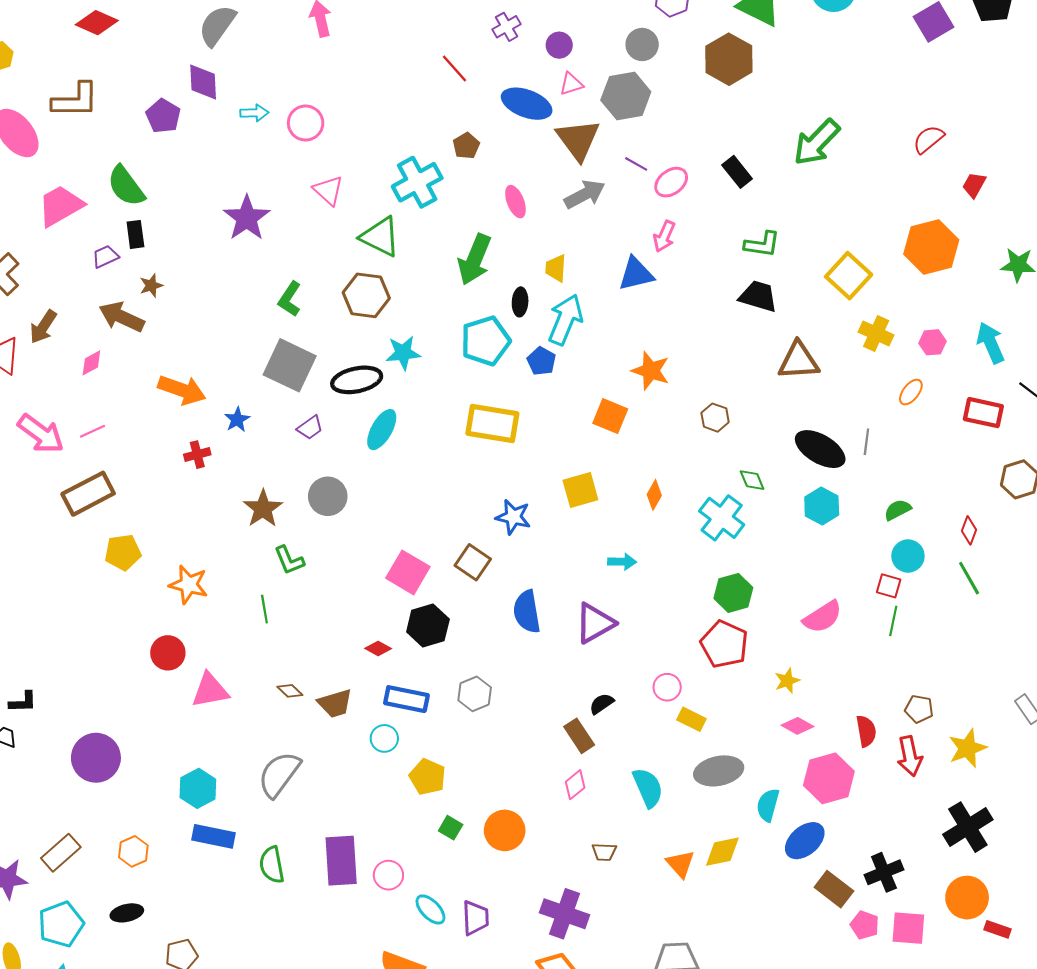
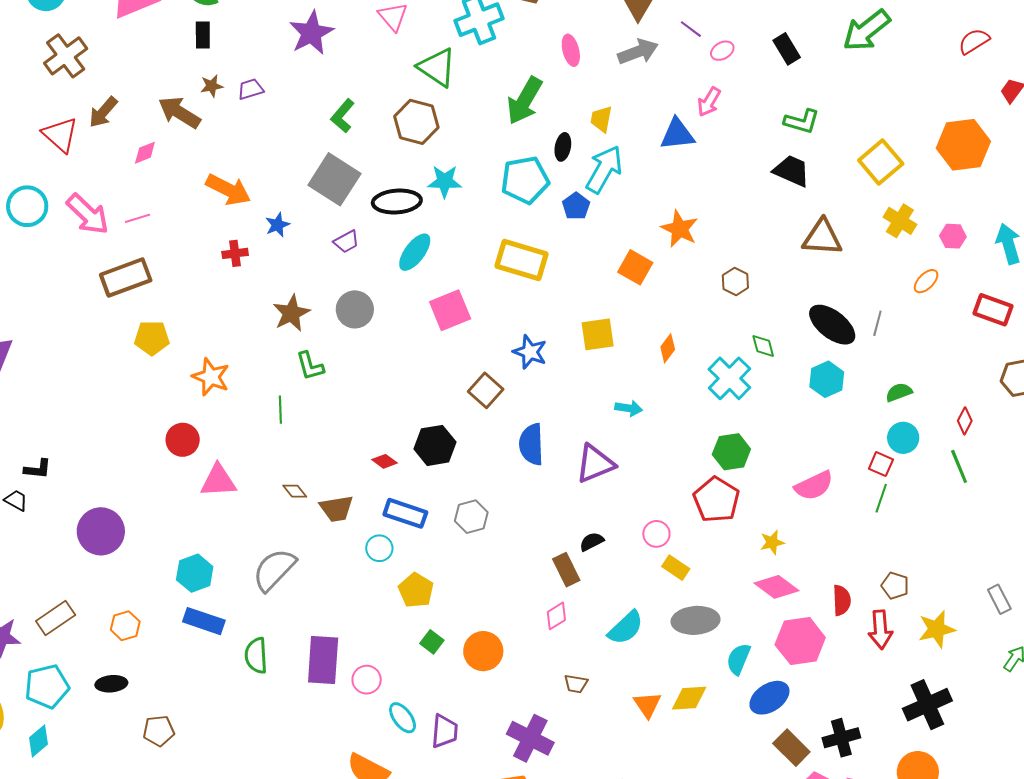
pink ellipse: (671, 182) -> (722, 51), size x0.7
purple trapezoid: (105, 257) -> (251, 89), moved
pink square: (408, 572) -> (450, 310), moved, turned 30
pink diamond: (797, 726) -> (777, 587), size x1.4
cyan semicircle: (648, 788) -> (626, 628), turned 63

